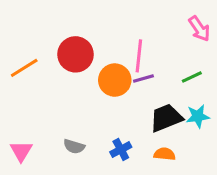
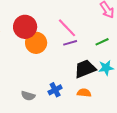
pink line: (139, 56) -> (67, 28), turned -50
orange circle: (115, 80) -> (36, 43), moved
gray semicircle: (74, 146) -> (28, 96), moved

